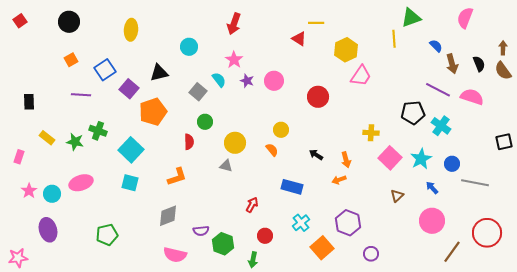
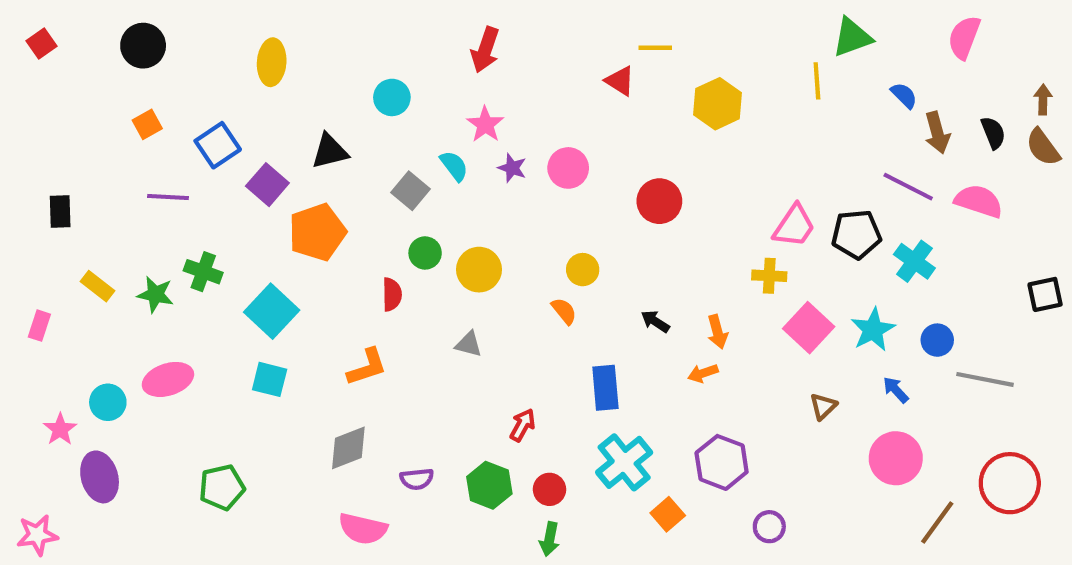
pink trapezoid: (361, 76) -> (794, 226), moved
yellow circle: (235, 143) -> (479, 270), moved
blue rectangle: (292, 187) -> (605, 388), turned 70
pink star: (29, 191) -> (60, 429), moved
cyan cross: (301, 223) -> (624, 462), size x1.5
green hexagon: (223, 244) -> (489, 485), moved
orange square: (322, 248) -> (668, 514), size x0.7
green arrow: (253, 260) -> (549, 539), moved

